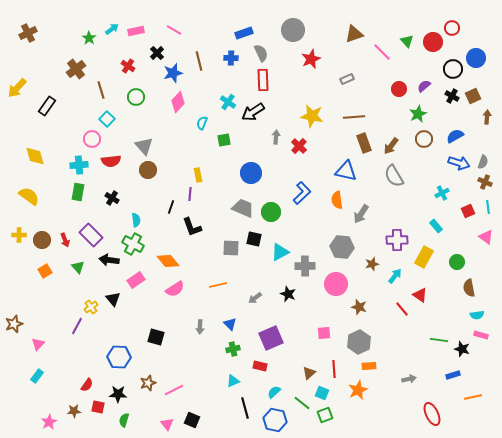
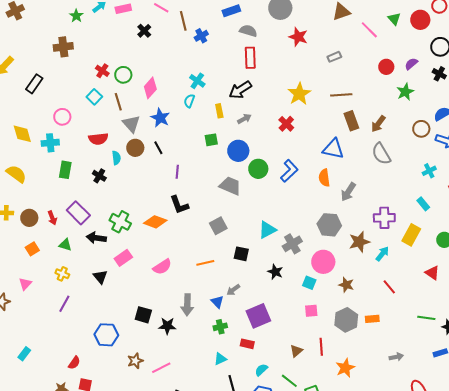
gray semicircle: (261, 53) -> (248, 31), turned -48
blue cross: (231, 58) -> (201, 36), moved, turned -32
red star: (311, 59) -> (298, 37), turned -30
brown line: (199, 61) -> (183, 21), moved
red cross: (128, 66) -> (102, 71), moved
brown cross: (76, 69) -> (63, 47), turned 30
blue star: (173, 73) -> (160, 118), moved, turned -30
brown line: (101, 90) -> (118, 102), moved
pink diamond: (178, 102) -> (150, 88), moved
cyan cross: (228, 102) -> (197, 81), moved
yellow star: (312, 116) -> (299, 94), turned 30
gray arrow: (276, 137) -> (244, 119), moved, turned 56
pink circle: (92, 139) -> (62, 117), moved
brown circle: (424, 139) -> (421, 129), moved
green square: (224, 140) -> (211, 140), moved
cyan cross: (79, 165) -> (50, 143), moved
yellow rectangle: (198, 175) -> (219, 111), moved
black line: (171, 207) -> (158, 148), moved, turned -48
green circle: (271, 212) -> (258, 169), moved
cyan semicircle: (136, 220) -> (116, 158), moved
black square: (254, 239) -> (241, 254), moved
gray square: (231, 248) -> (218, 226), turned -30
orange diamond: (168, 261) -> (155, 222), moved, turned -30
brown star: (372, 264) -> (359, 242), size x1.5
gray cross: (305, 266) -> (292, 244), turned -30
green triangle: (78, 267) -> (65, 245), turned -32
red triangle: (420, 295) -> (432, 273), moved
gray arrow: (255, 298) -> (233, 290), moved
yellow cross: (91, 307) -> (62, 274), moved, turned -32
gray arrow: (200, 327) -> (187, 305), size x1.5
pink triangle: (38, 344) -> (25, 284), moved
orange rectangle: (369, 366) -> (372, 319), moved
cyan square: (322, 393) -> (309, 283), moved
black star: (118, 394) -> (167, 326), moved

